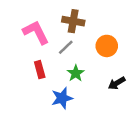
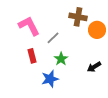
brown cross: (73, 21) -> (78, 17), moved
orange circle: (107, 46) -> (97, 30), moved

